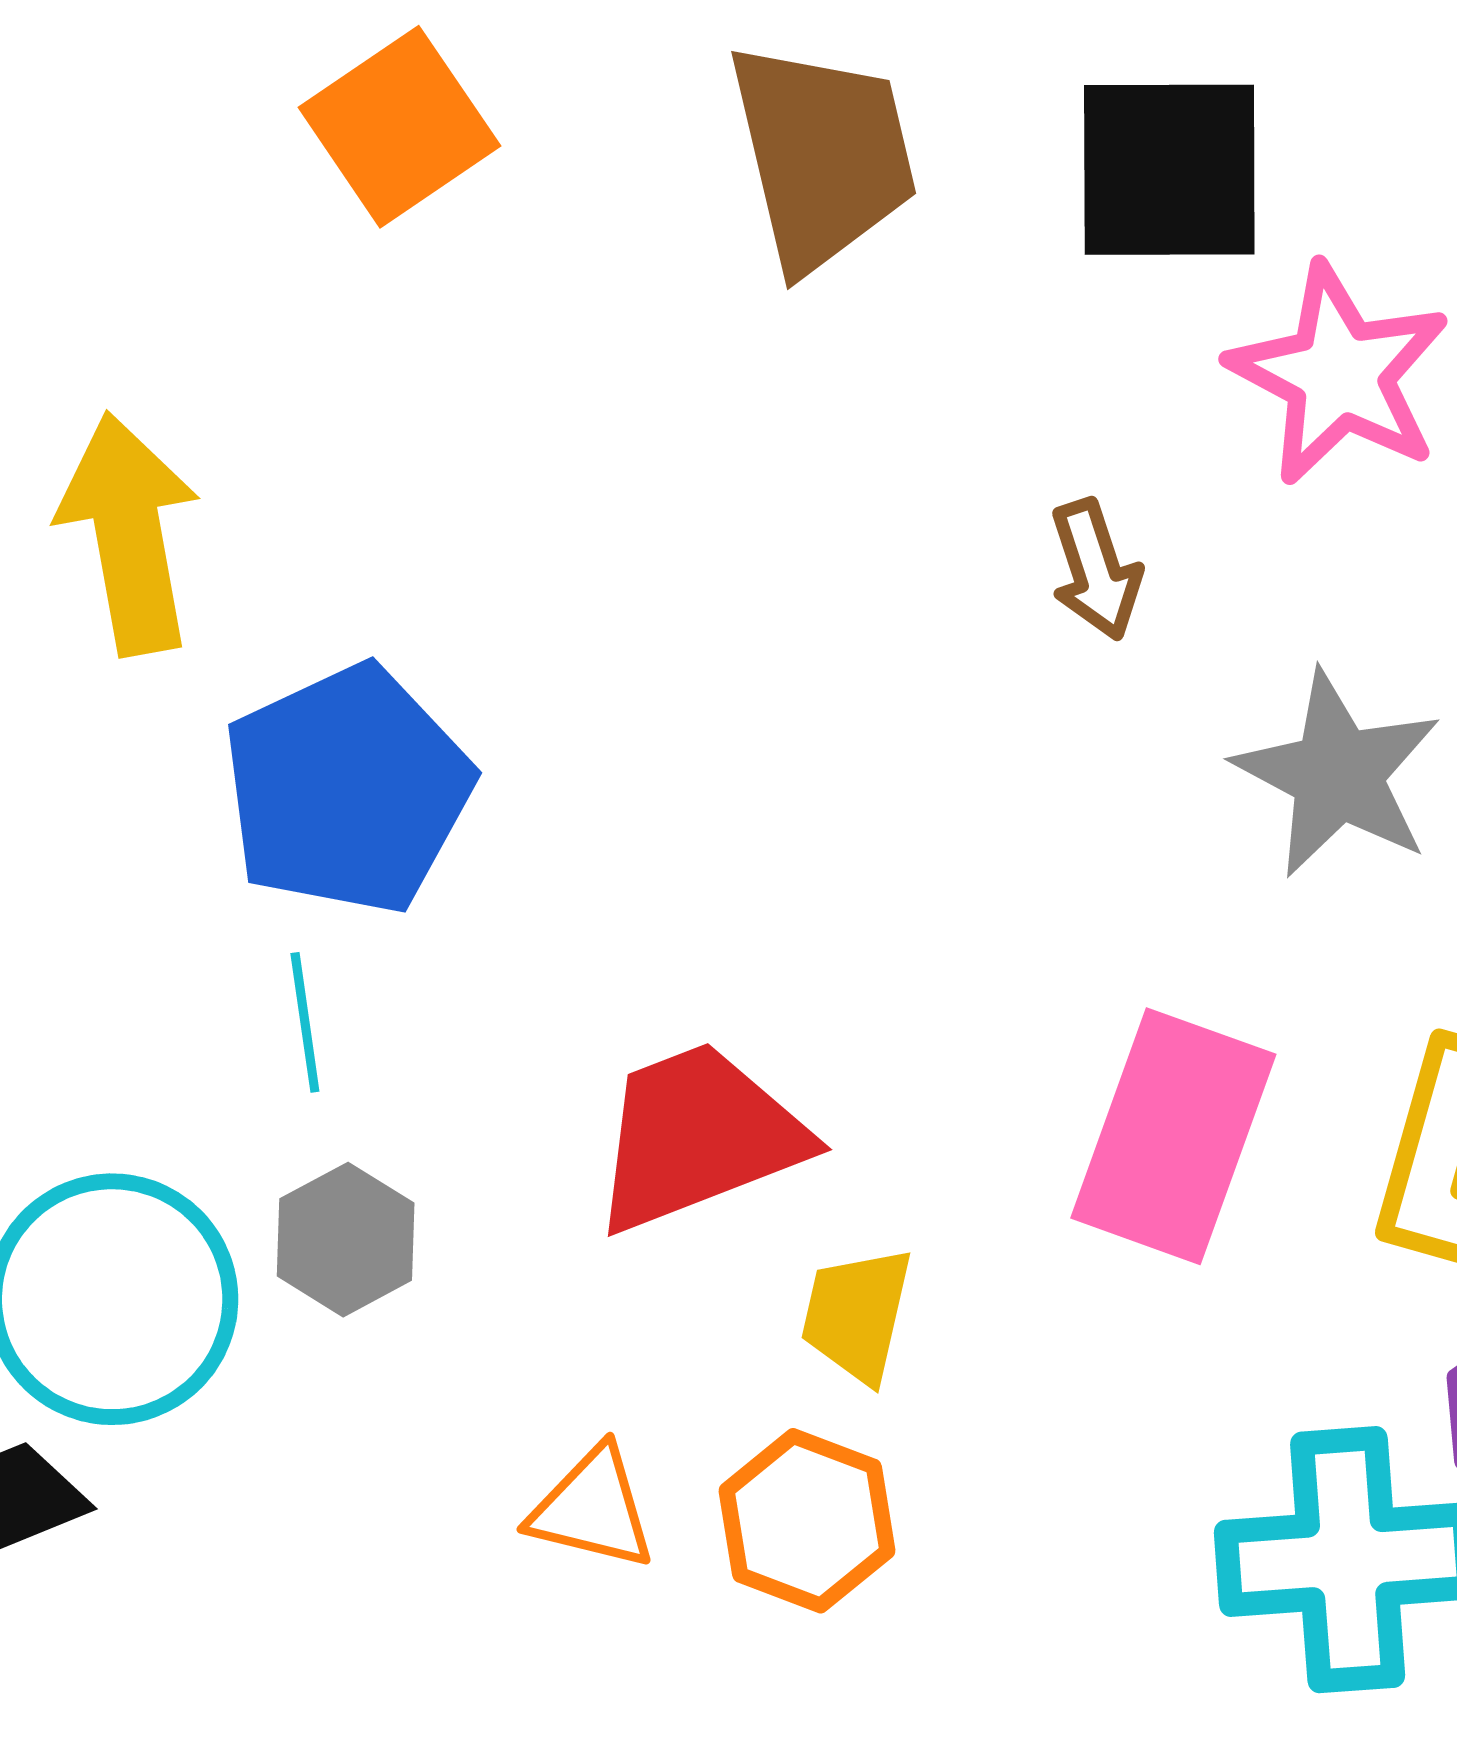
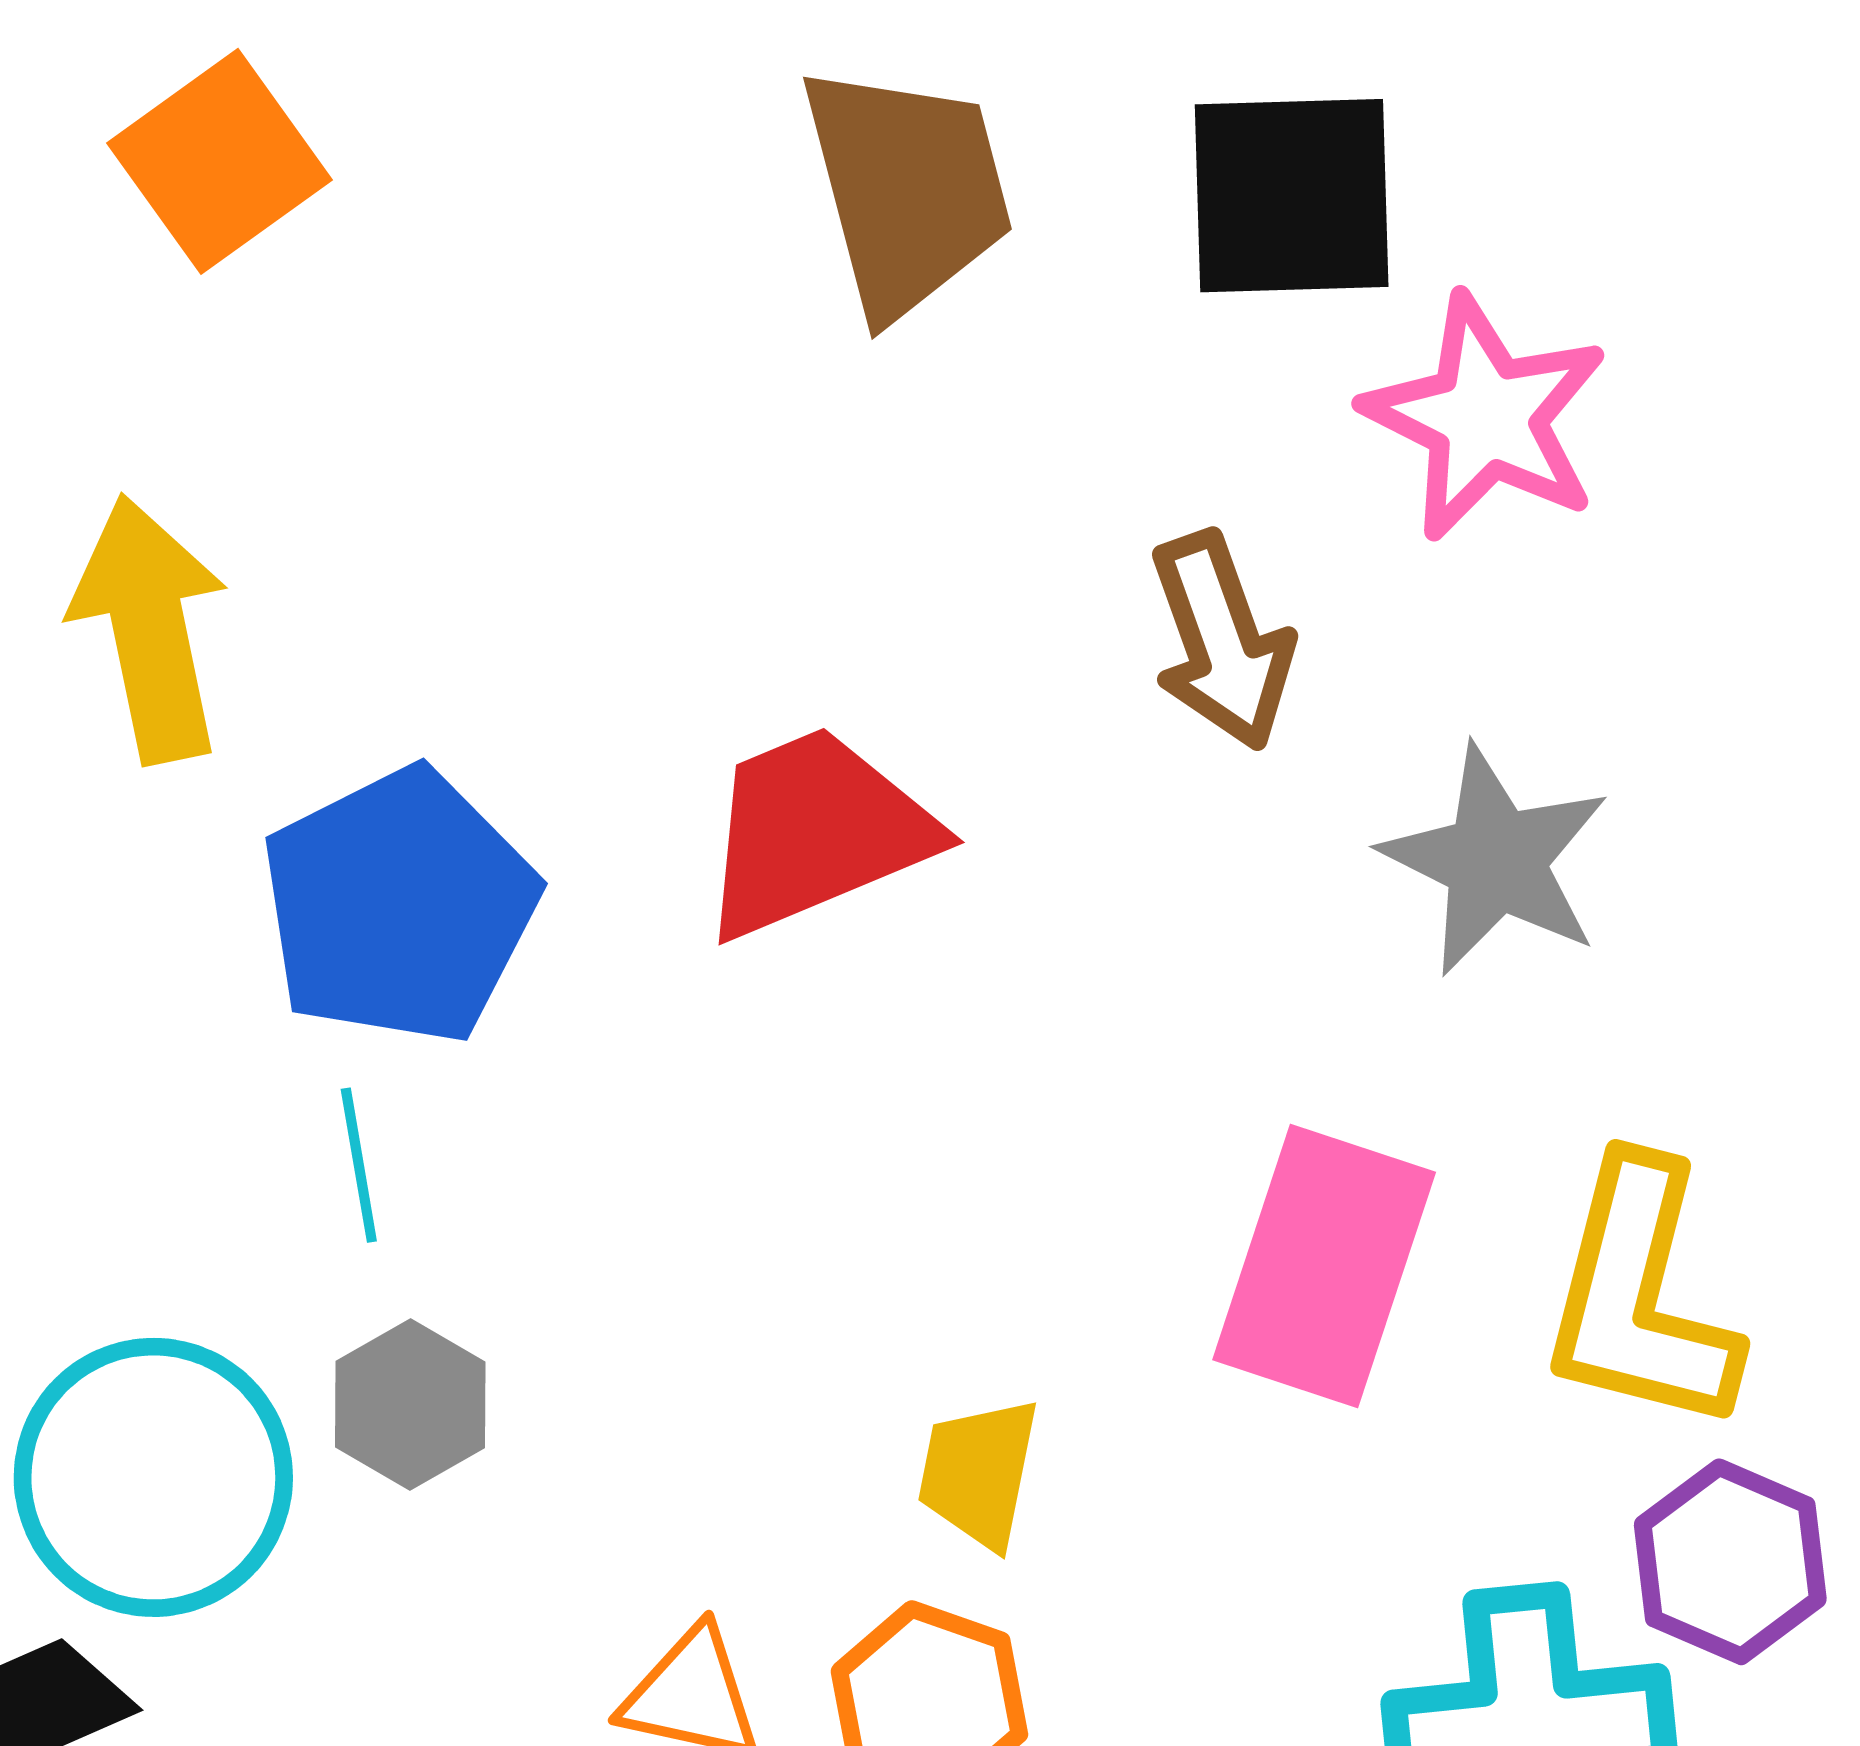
orange square: (399, 127) -> (219, 161), moved
brown arrow: (1096, 570) -> (1222, 641), size x1.4
red trapezoid: (698, 1137) -> (816, 832), moved

